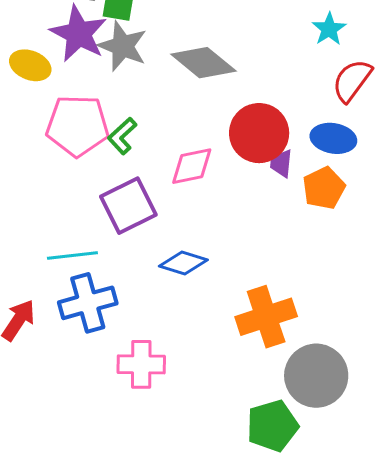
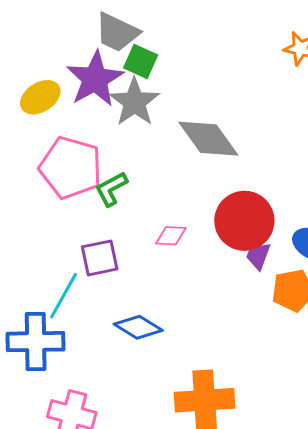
yellow ellipse: (30, 65) -> (40, 97), turned -69
pink diamond: (192, 166) -> (171, 236), size x0.7
purple square: (128, 206) -> (100, 258), size x0.7
cyan line: (72, 255) -> (64, 296), moved, turned -69

